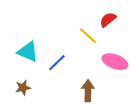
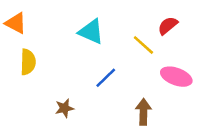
cyan triangle: (28, 52) -> (91, 32), moved

